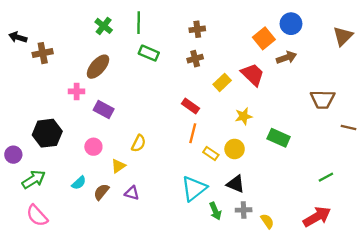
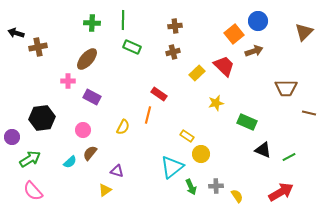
green cross: (104, 26) -> (92, 23), turned -35
red rectangle: (191, 106) -> (159, 94), moved
orange line: (193, 133) -> (148, 115), moved
yellow circle: (235, 149) -> (201, 154), moved
yellow triangle: (118, 166) -> (105, 190), moved
black triangle: (236, 184) -> (263, 150), moved
brown semicircle: (101, 192) -> (90, 153), moved

